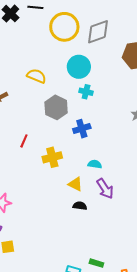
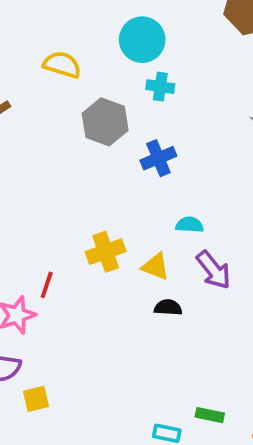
red line: (24, 141) -> (47, 285), moved
yellow cross: (52, 157) -> (106, 252), moved

